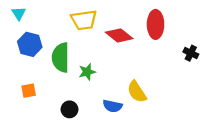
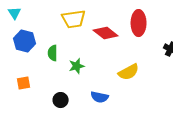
green semicircle: (61, 58) -> (53, 53), size x0.6
yellow semicircle: (137, 92) -> (129, 72), moved, turned -85

